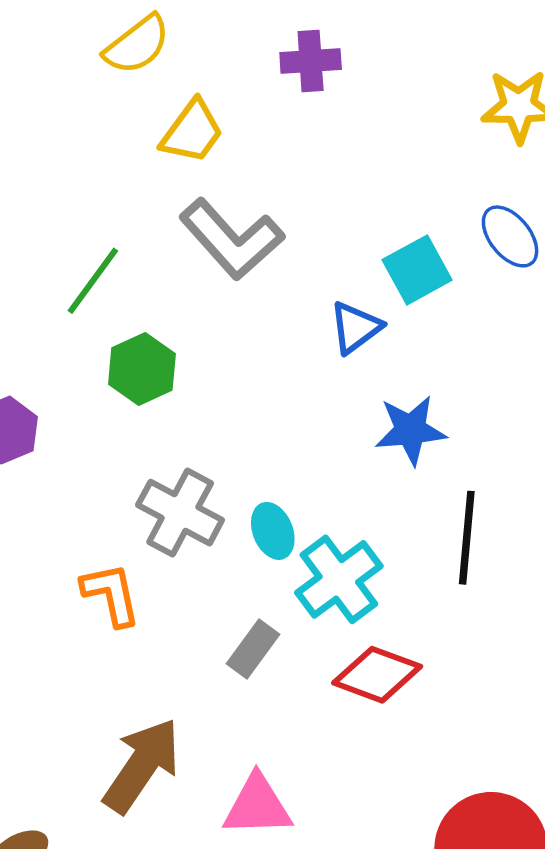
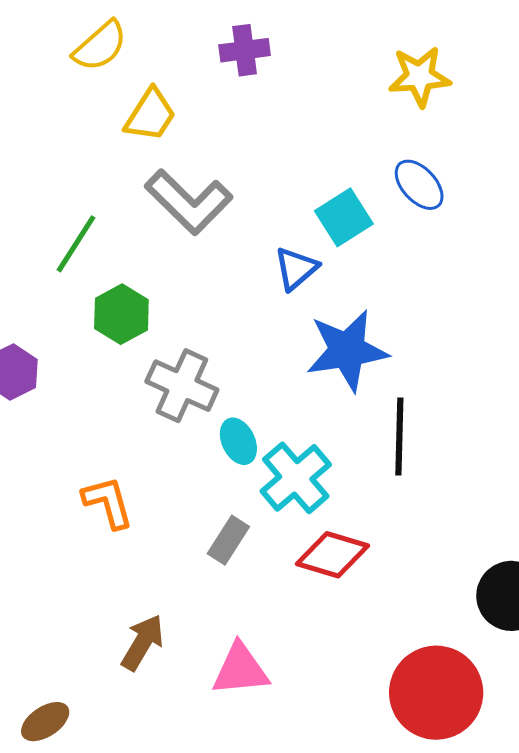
blue star: (411, 430) -> (347, 350), size x1.4
gray cross: (180, 513) -> (182, 386), moved
brown arrow: (142, 766) -> (143, 642), size x0.7

